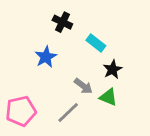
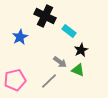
black cross: (62, 22) -> (45, 16), size x1.5
blue star: (46, 57) -> (20, 37), moved

